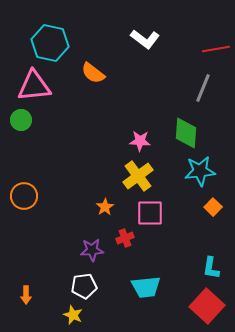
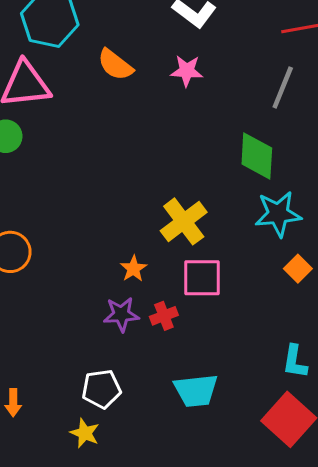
pink star: (140, 141) -> (187, 71), moved
purple star: (92, 250) -> (121, 314), moved

